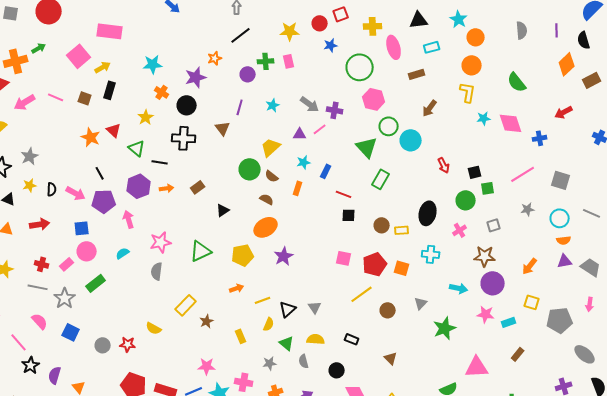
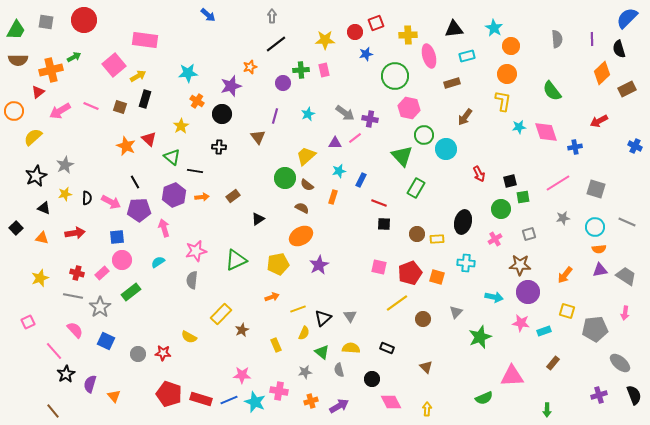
black cross: (184, 138) -> (219, 147), size x0.6

